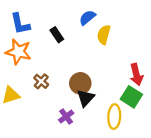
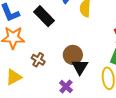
black rectangle: (57, 35) -> (44, 16), size x1.5

